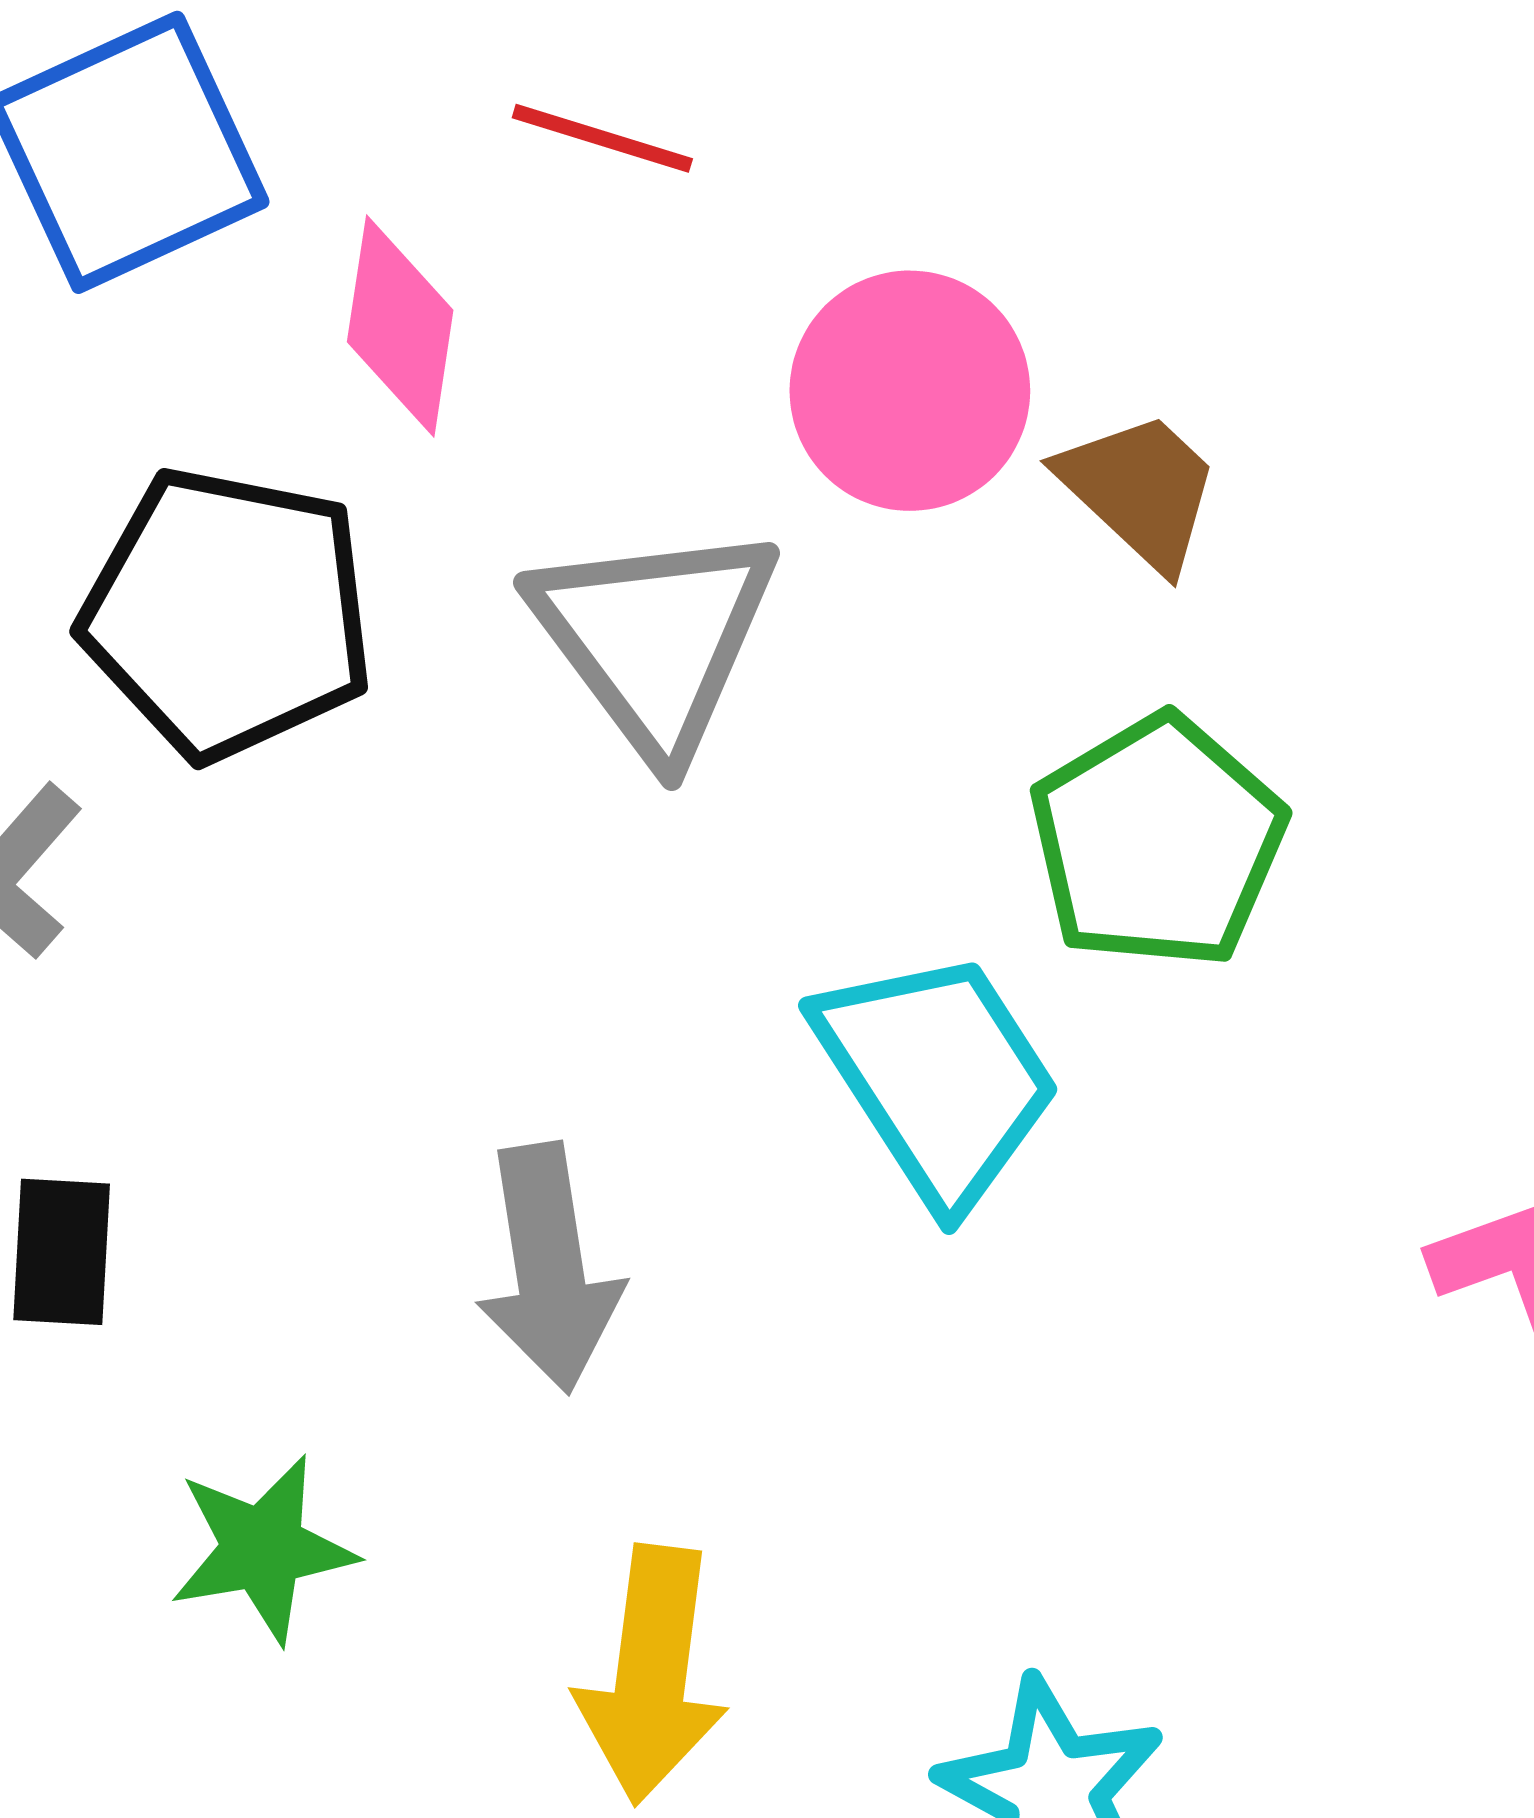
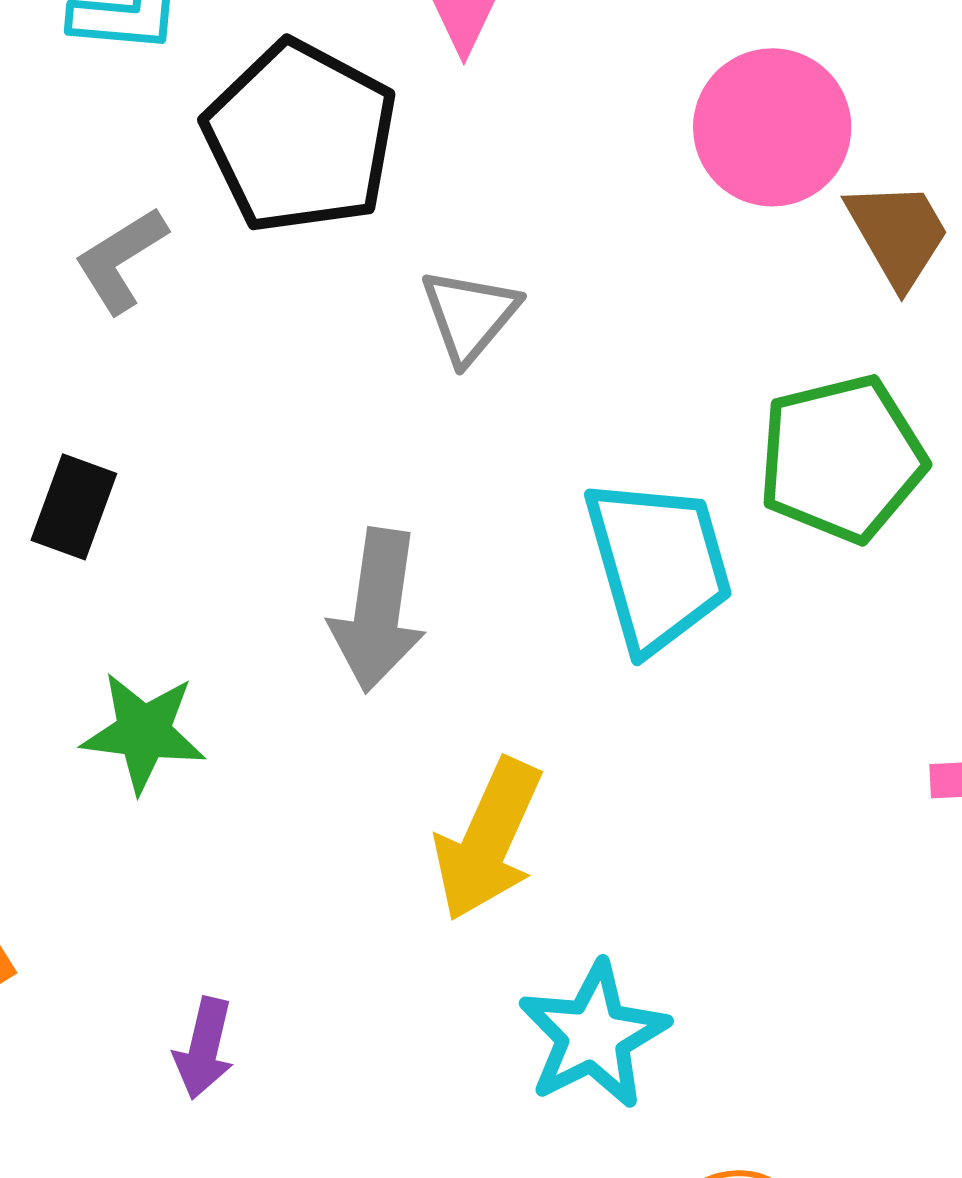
gray triangle: (655, 638) -> (470, 315), moved, size x0.6
yellow arrow: (652, 1675) -> (488, 840), moved

